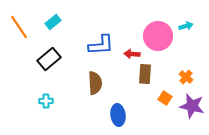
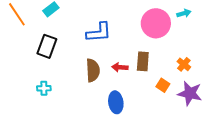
red arrow: (132, 54) -> (120, 67), moved
black rectangle: (49, 59) -> (47, 46), turned -30

